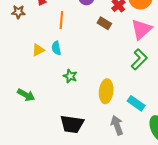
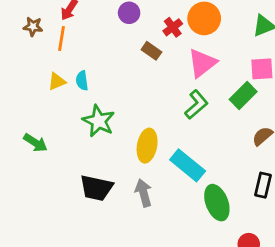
orange line: (61, 20) -> (61, 38), moved
green star: (70, 76) -> (99, 121), size x1.6
cyan rectangle: (136, 103) -> (188, 165), size x1.4
gray arrow: (117, 125) -> (144, 193), moved

